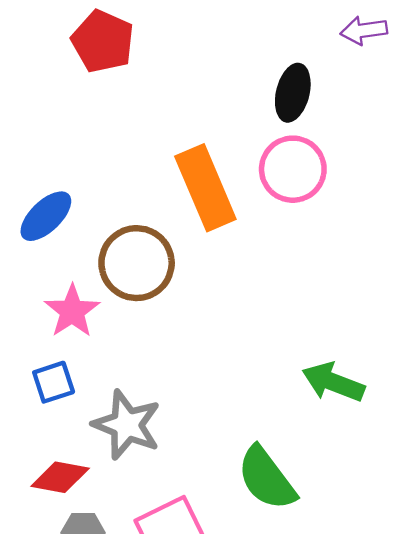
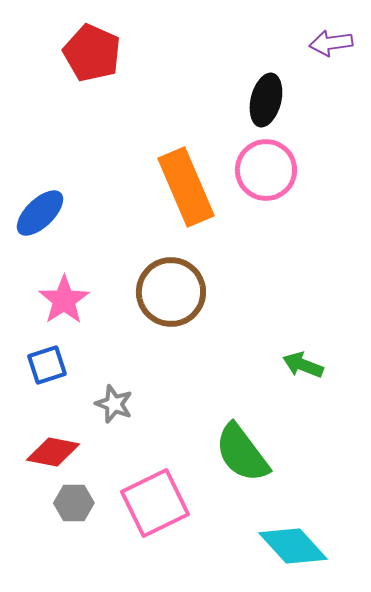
brown circle: (137, 263) -> (171, 292), moved
green arrow: (333, 382) -> (303, 365), size x0.7
gray star: (127, 425) -> (114, 404), size x0.6

